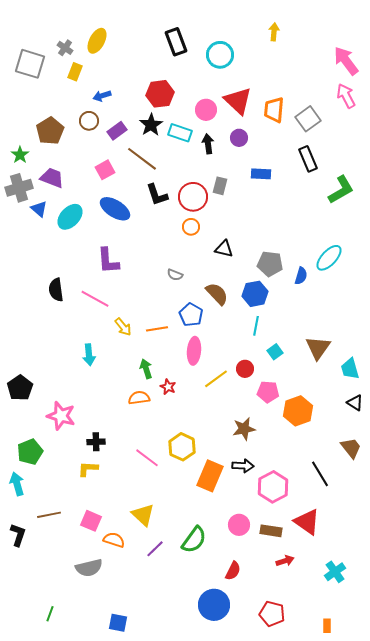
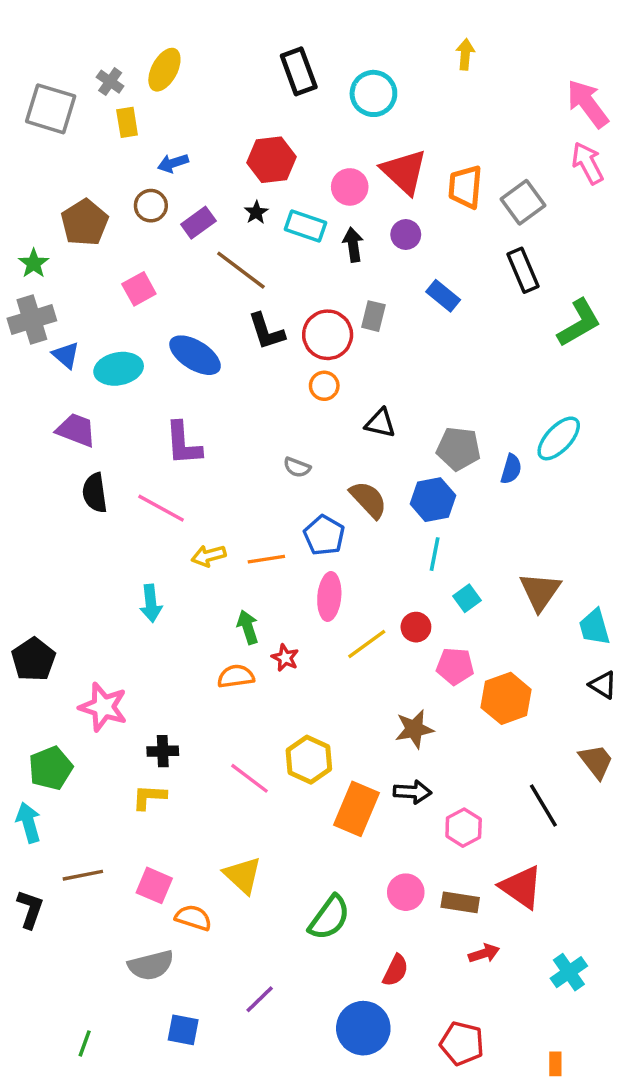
yellow rectangle: (75, 72) -> (127, 122), turned -30
black star: (151, 125) -> (256, 212), size x0.6
pink square: (105, 170) -> (139, 289), moved
blue rectangle: (261, 174) -> (443, 296), turned 36
purple trapezoid: (52, 178) -> (76, 430), moved
cyan ellipse: (70, 217) -> (119, 369), turned 36
yellow arrow: (123, 327) -> (209, 556), turned 114
pink hexagon: (273, 487) -> (464, 828), size x0.7
purple line: (155, 549) -> (260, 999), moved
blue square: (118, 623) -> (183, 1030), moved

